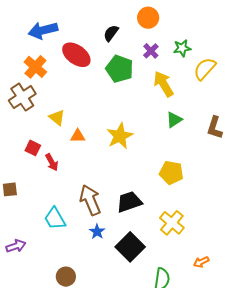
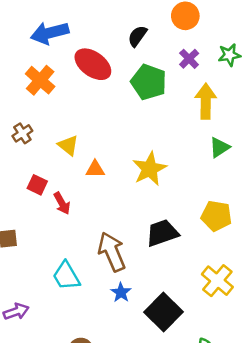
yellow arrow: (164, 84) -> (206, 101), turned 32
brown cross: (22, 97) -> (22, 133), moved, size x0.6
black trapezoid: (129, 202) -> (162, 233), moved

